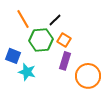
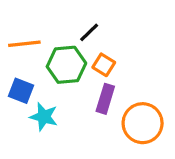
orange line: (23, 19) -> (24, 44), moved, turned -66

